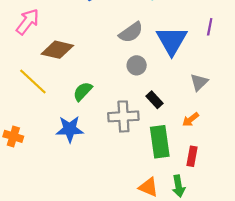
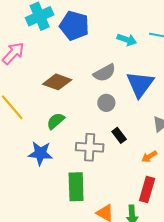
brown diamond: (57, 50) -> (57, 82), moved
green rectangle: (160, 142) -> (76, 187), moved
red rectangle: (192, 156) -> (147, 189), size x1.4

